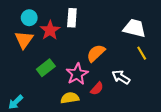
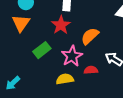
red star: (50, 30) -> (61, 25), moved
red semicircle: (97, 89) -> (91, 70), turned -136

